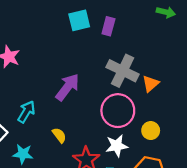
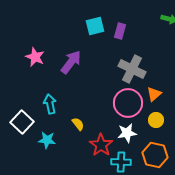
orange triangle: (151, 84) -> (154, 94), moved
purple arrow: (67, 87) -> (71, 62), moved
cyan arrow: (26, 112) -> (50, 104), turned -42

